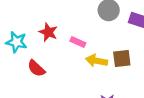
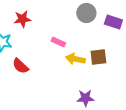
red star: (48, 32) -> (22, 19), moved, turned -30

